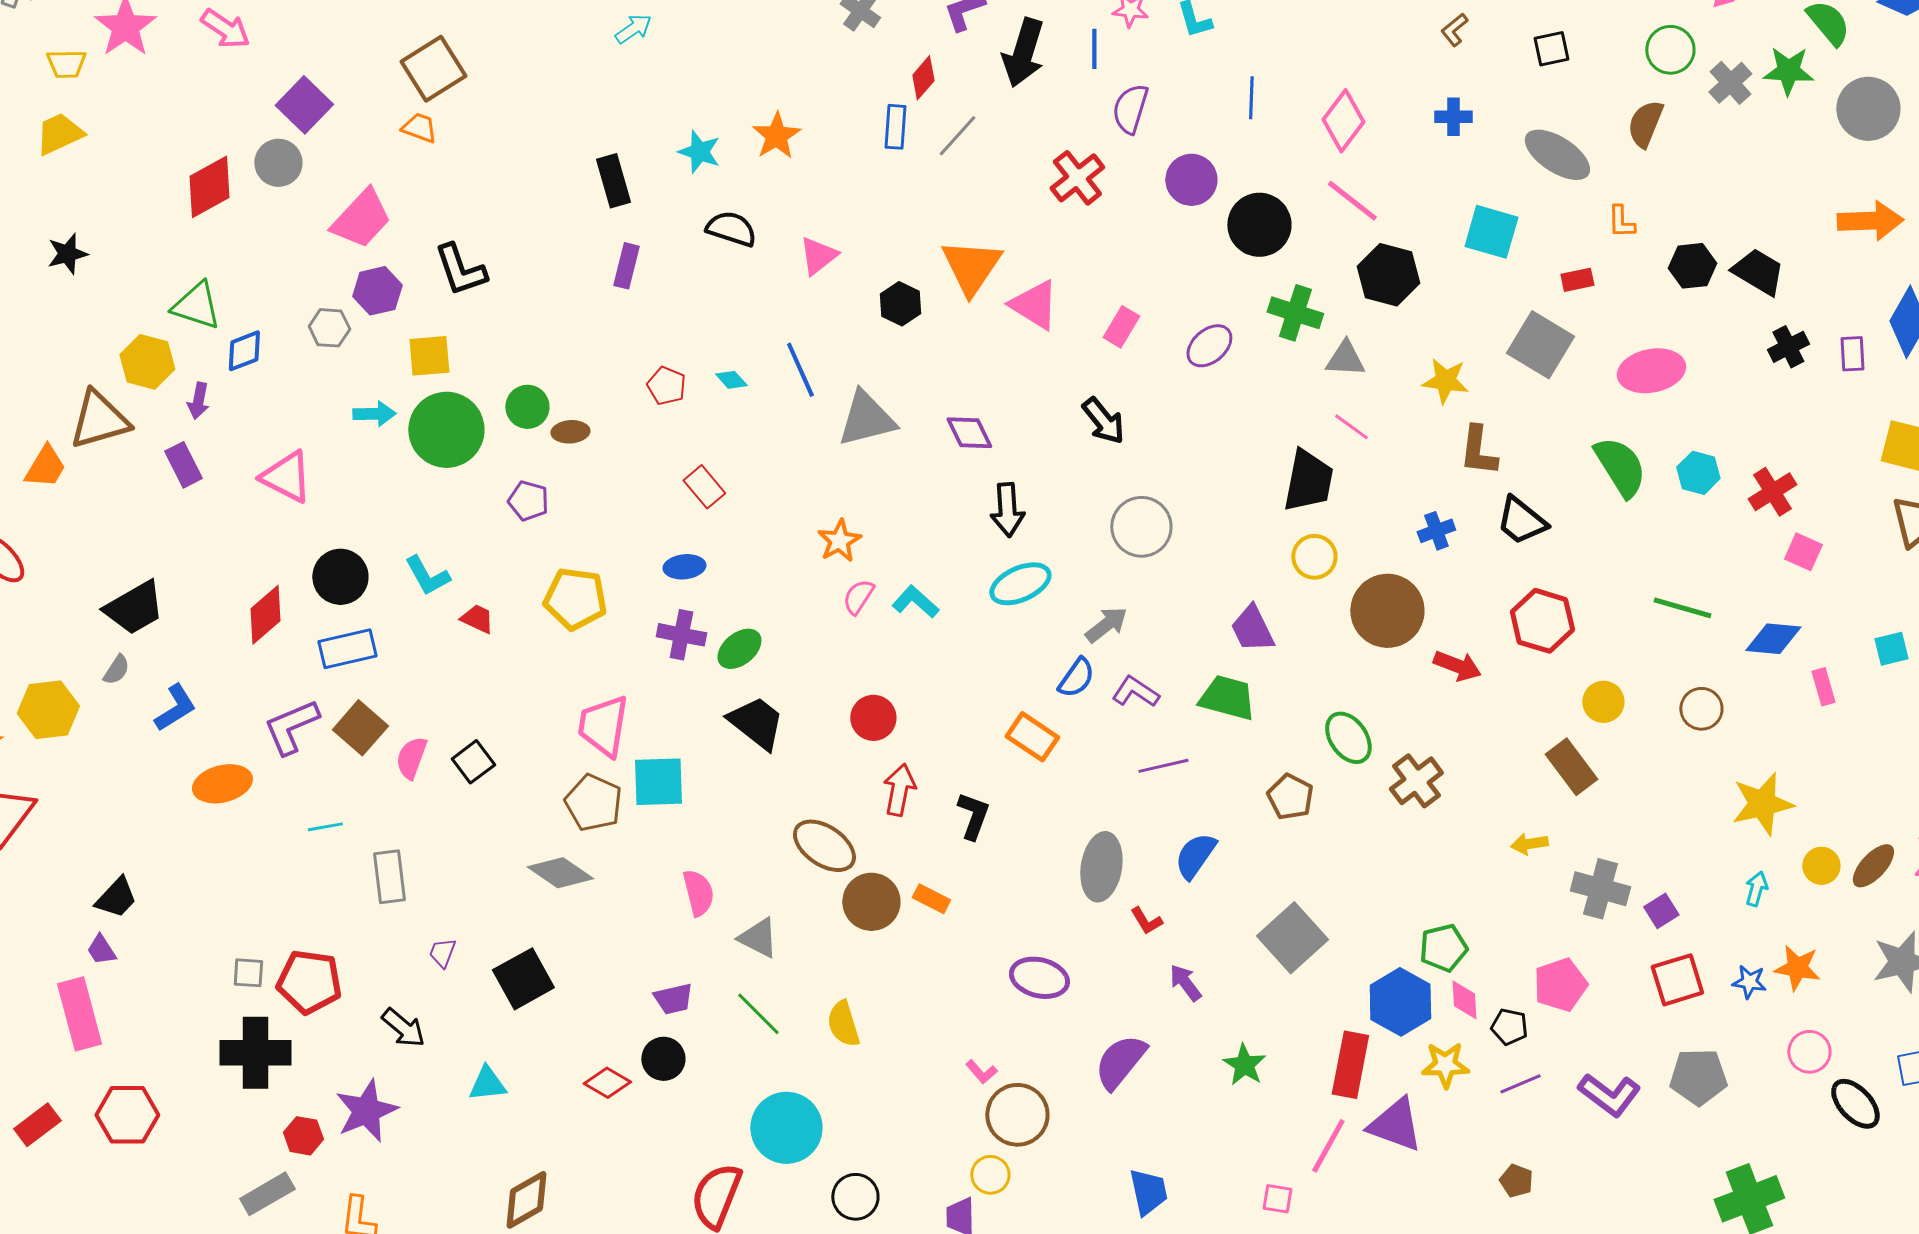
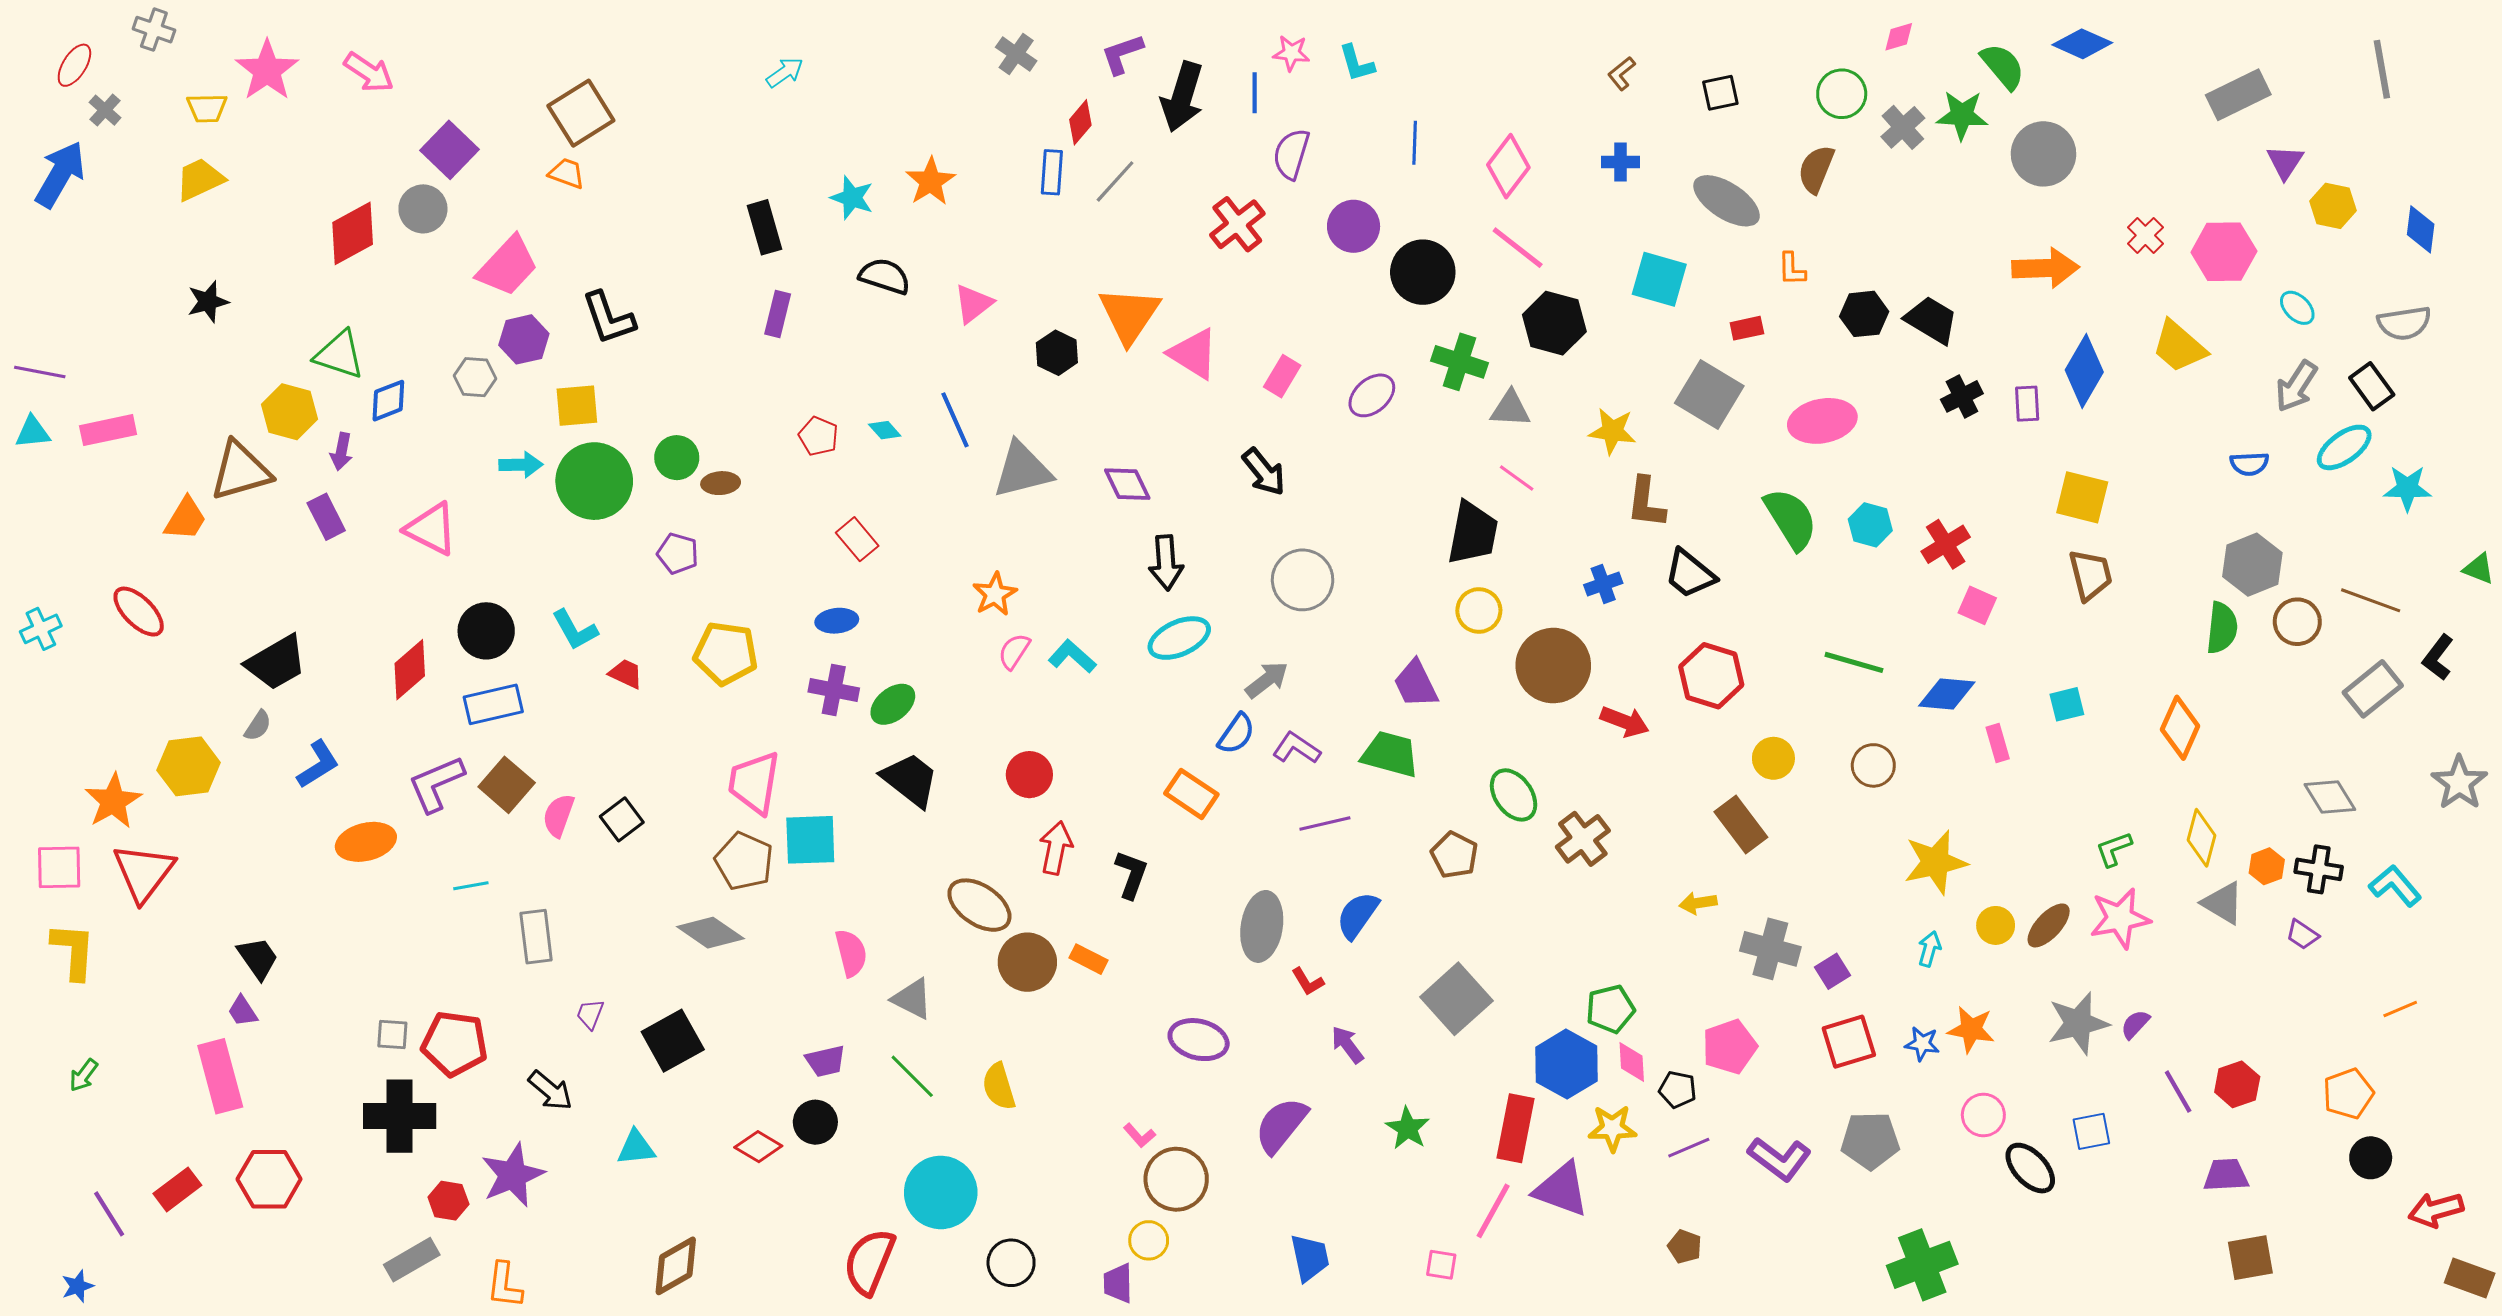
black trapezoid: (116, 898) -> (258, 958), turned -78

